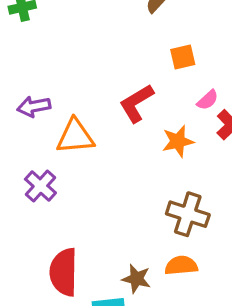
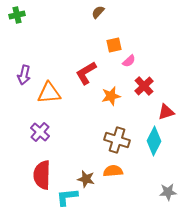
pink semicircle: (208, 100) -> (129, 61), moved
purple arrow: (34, 107) -> (24, 75), turned -66
purple cross: (40, 186) -> (40, 132), moved

